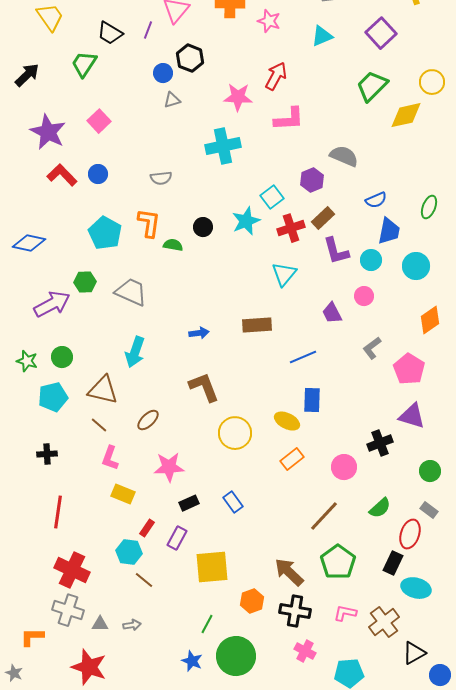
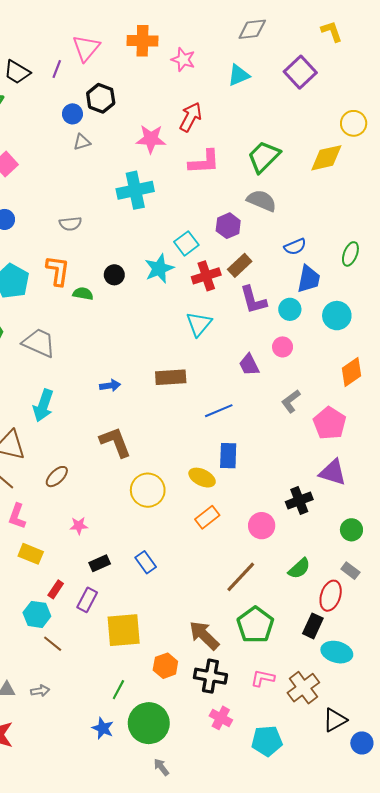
green trapezoid: (372, 86) -> (264, 157), moved
pink star: (169, 467) -> (79, 526), size x0.6

